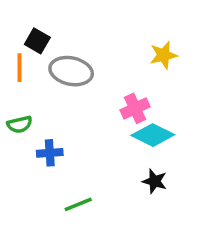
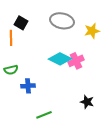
gray ellipse: (71, 71) -> (62, 21), moved
cyan diamond: (153, 135) -> (60, 59), moved

